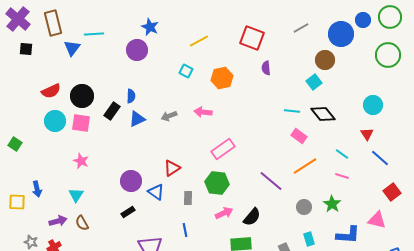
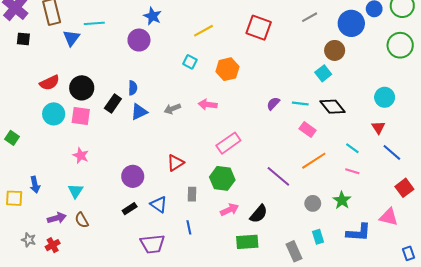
purple semicircle: (266, 68) -> (273, 104), moved, turned 48
blue triangle: (156, 192) -> (159, 204), moved

